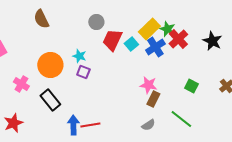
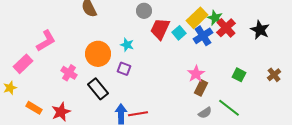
purple square: (83, 72) -> (124, 69), moved
pink star: (148, 85) -> (196, 74), turned 30
gray semicircle: (148, 125) -> (205, 113), moved

